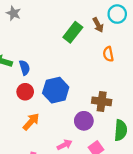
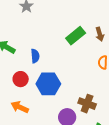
blue semicircle: (25, 68) -> (35, 56), moved
orange arrow: (31, 122) -> (20, 107), turned -120

